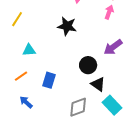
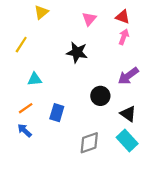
black triangle: (98, 84) -> (128, 114), moved
blue arrow: (26, 102) -> (25, 130), moved

